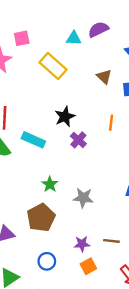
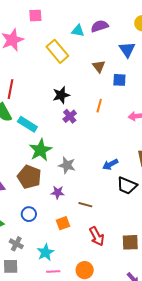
pink square: (22, 38) -> (35, 15), moved
cyan rectangle: (33, 140) -> (27, 124), moved
green star: (50, 184) -> (41, 150), size x1.6
brown pentagon: (41, 218) -> (29, 177), turned -30
purple star: (82, 244) -> (58, 192), moved

